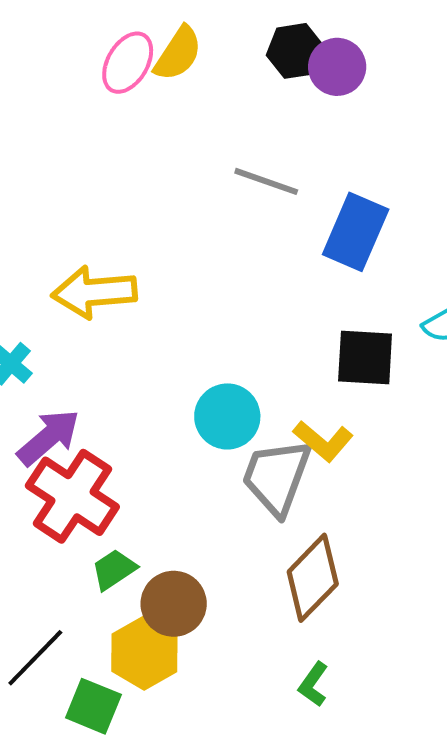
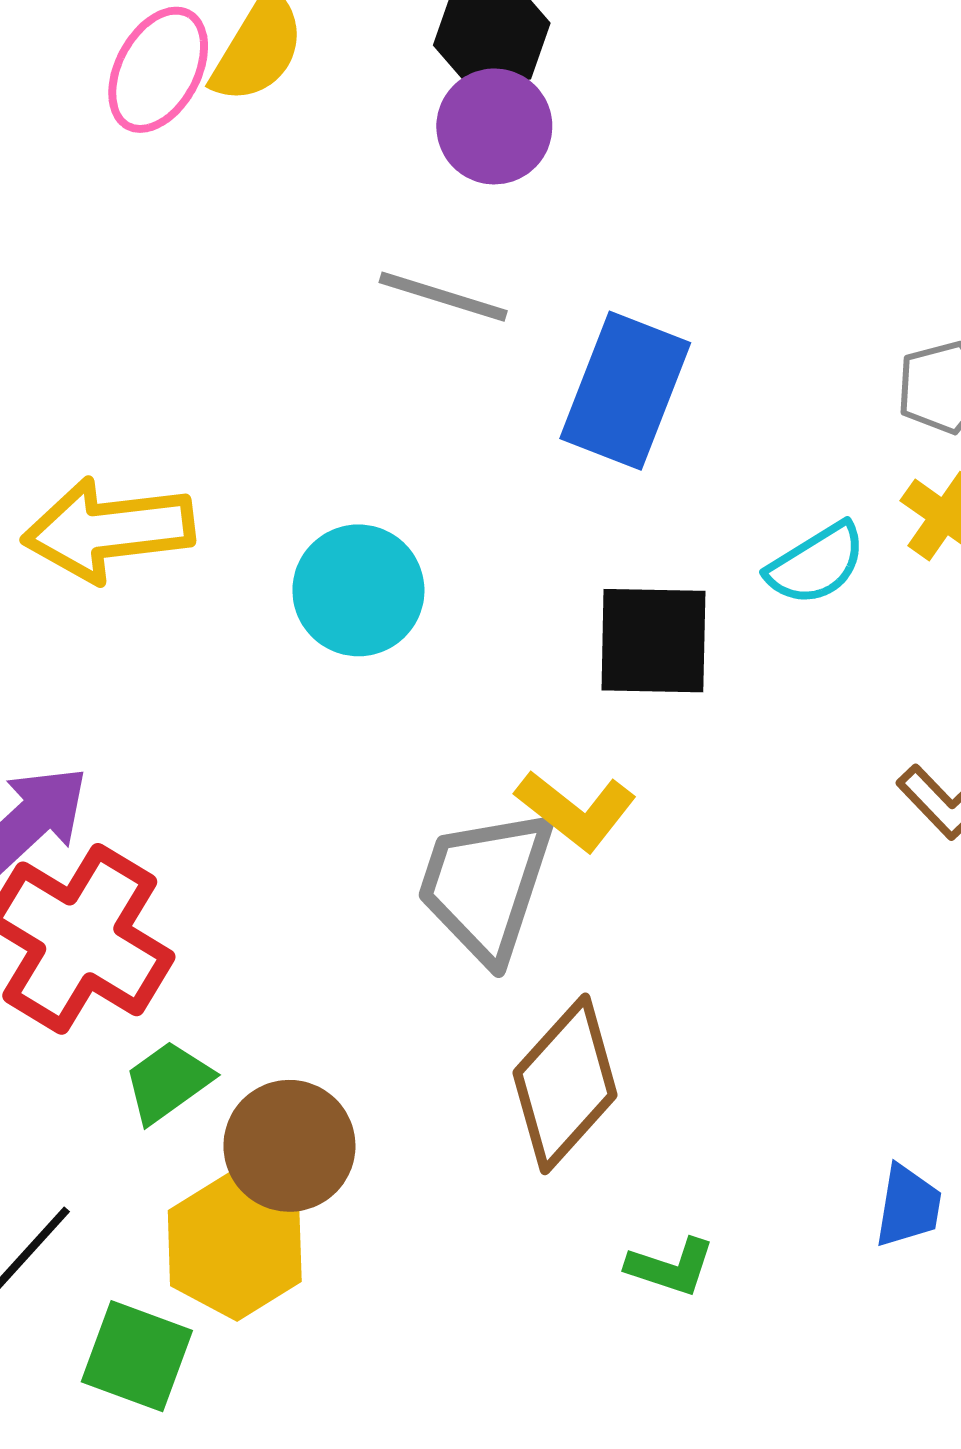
purple circle: (337, 67) -> (494, 126), moved
cyan circle: (227, 416) -> (358, 590), moved
green L-shape: (313, 684) -> (671, 1267), moved, turned -105

